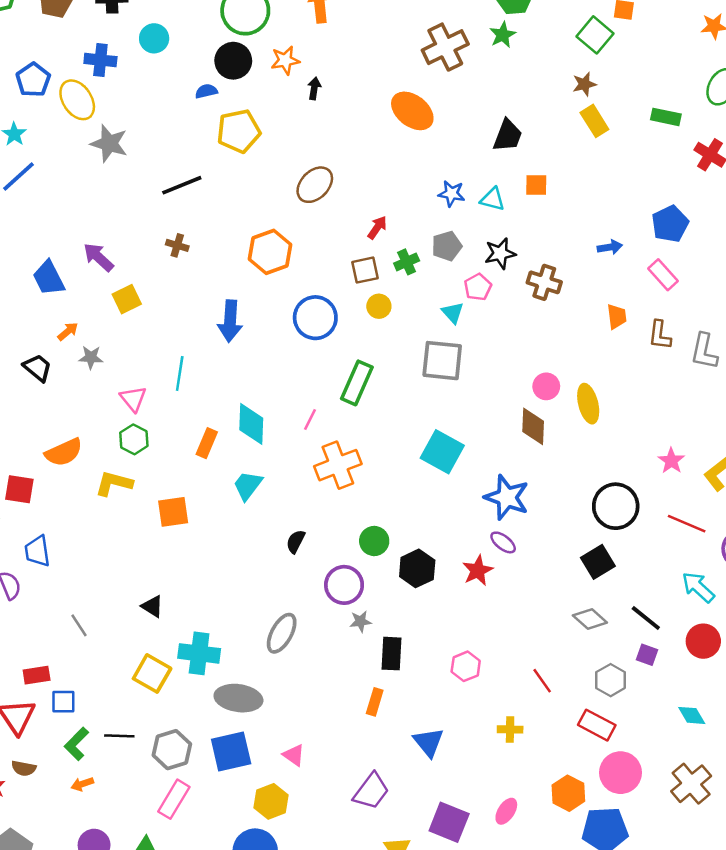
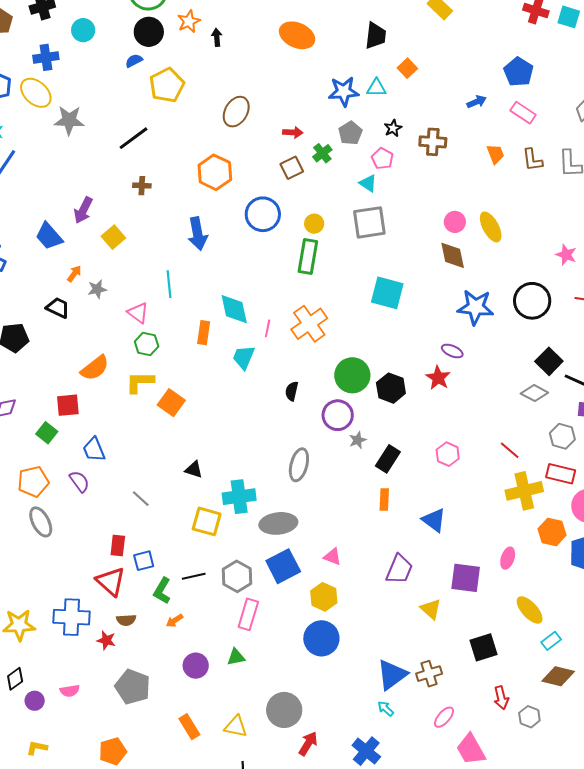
orange square: (536, 185) -> (407, 68), turned -30
blue star: (452, 194) -> (344, 91), size x1.4
red arrow: (377, 228) -> (293, 132), turned 72
black star: (500, 253) -> (393, 128), size x0.7
purple arrow: (98, 257) -> (83, 210), turned -92
yellow circle: (379, 306) -> (314, 224), moved
pink line: (310, 419) -> (268, 328), moved
blue star: (507, 497) -> (475, 307), moved
orange square: (173, 512) -> (171, 403), moved, turned -32
green circle: (374, 541) -> (352, 375), size x1.5
black square: (598, 562) -> (549, 361), moved
black rectangle: (391, 654) -> (388, 459), turned 44
red rectangle: (37, 675) -> (118, 545), turned -60
yellow cross: (510, 729) -> (524, 491), moved, size x1.8

